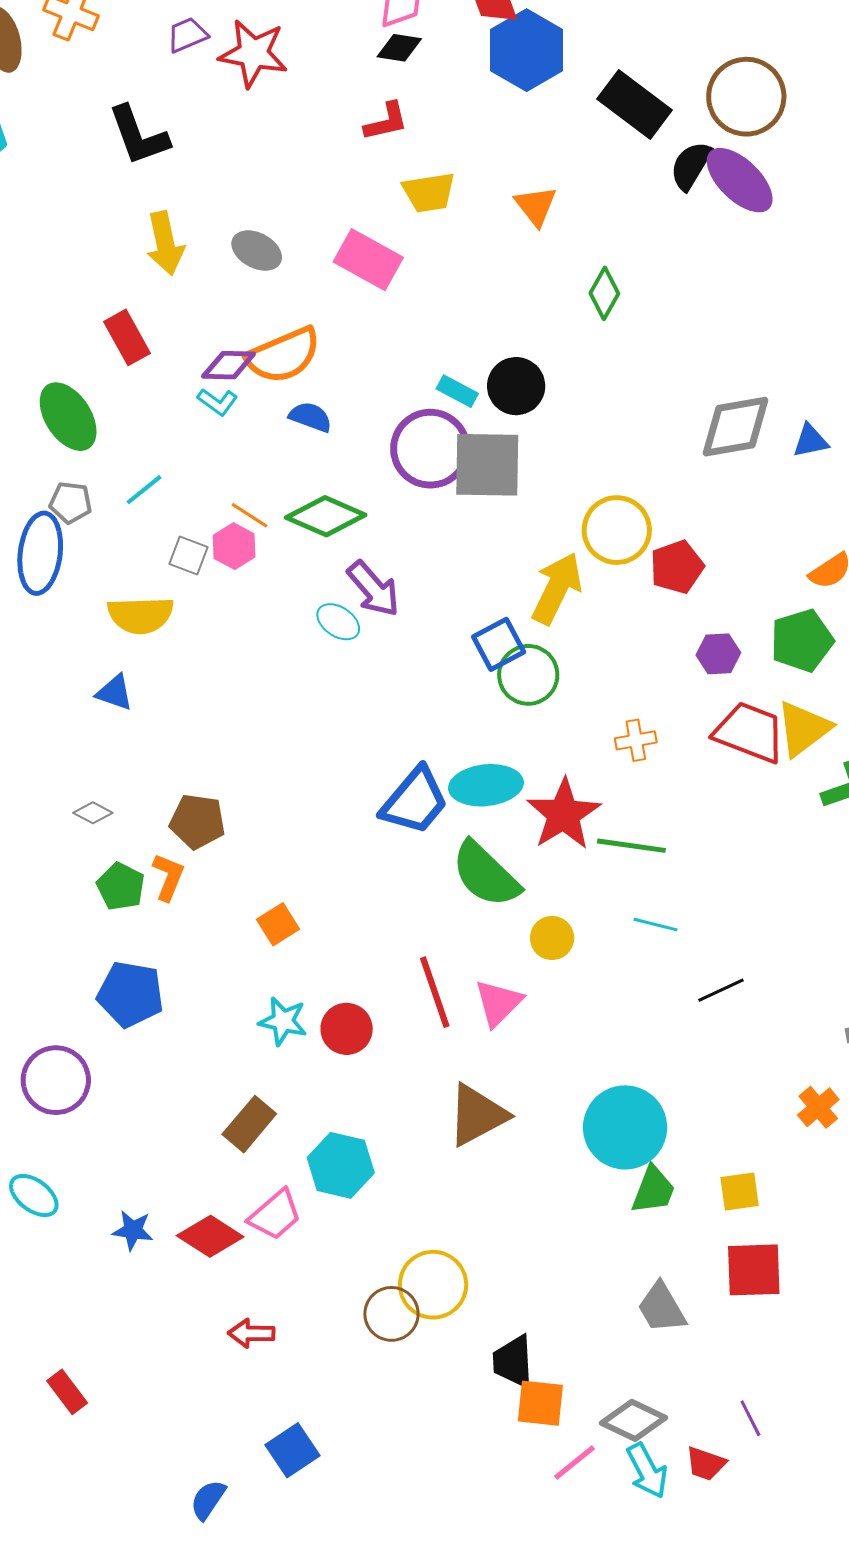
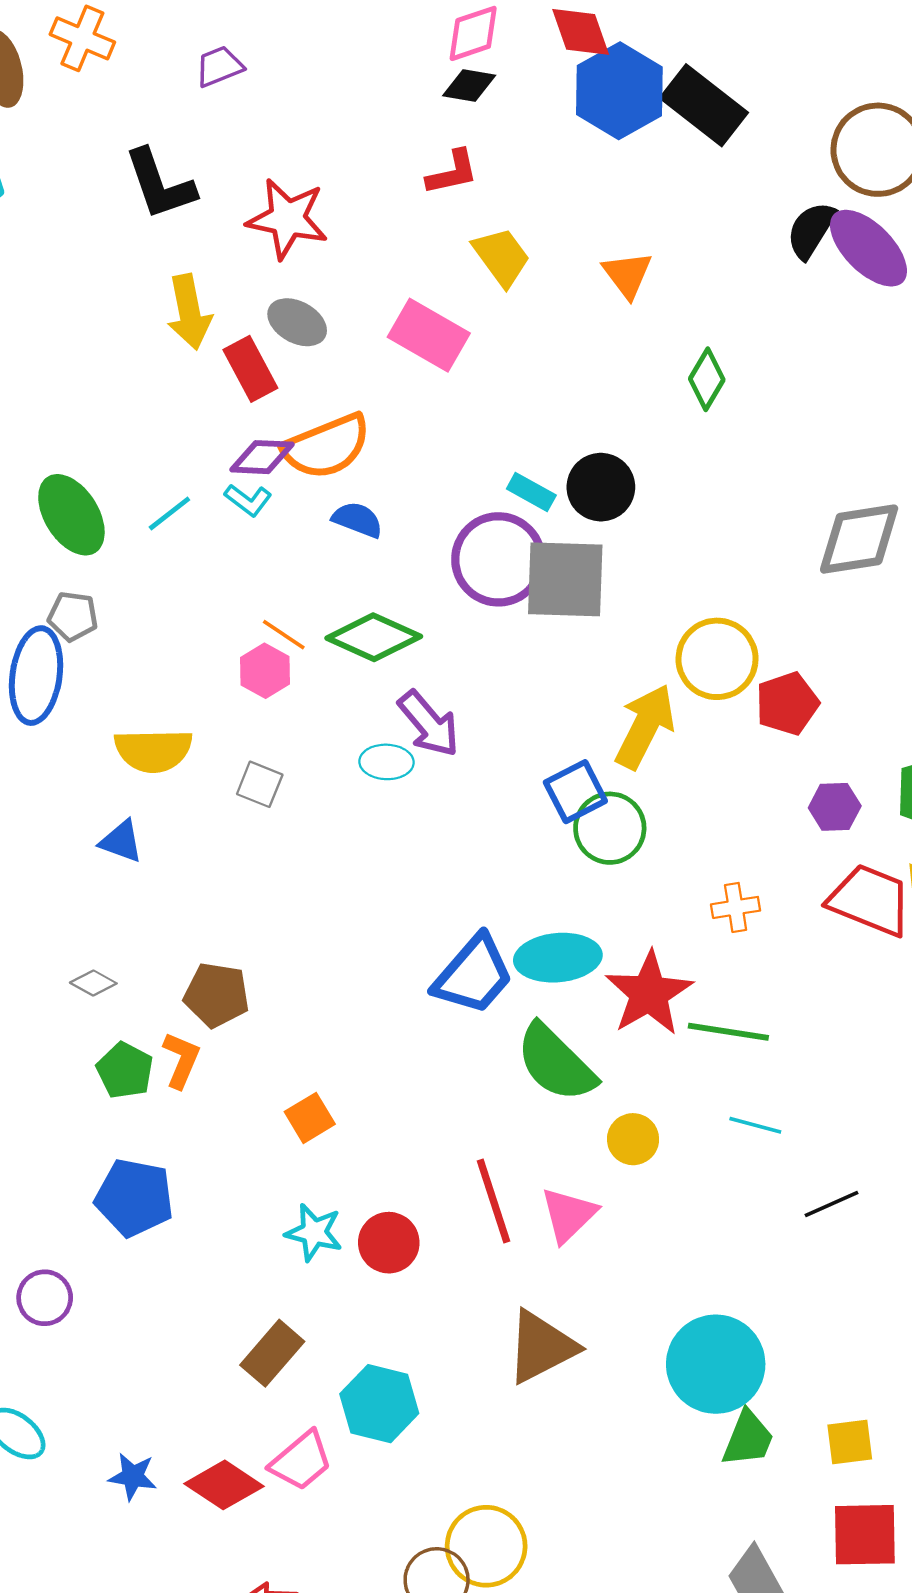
red star: (253, 53) -> (287, 219), moved
black rectangle: (635, 105) -> (704, 105), moved
yellow trapezoid: (429, 192) -> (501, 257), turned -118
red rectangle: (127, 337) -> (250, 369), moved
cyan line: (144, 490) -> (169, 514), moved
gray square: (189, 555) -> (260, 784), moved
cyan ellipse: (338, 622) -> (386, 762), turned -33
purple circle: (56, 1080) -> (45, 1298), size x0.7

